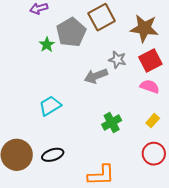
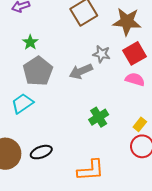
gray pentagon: (71, 32) -> (38, 71), moved
cyan trapezoid: (50, 106) -> (22, 103), moved
yellow rectangle: (153, 121) -> (140, 124), moved

